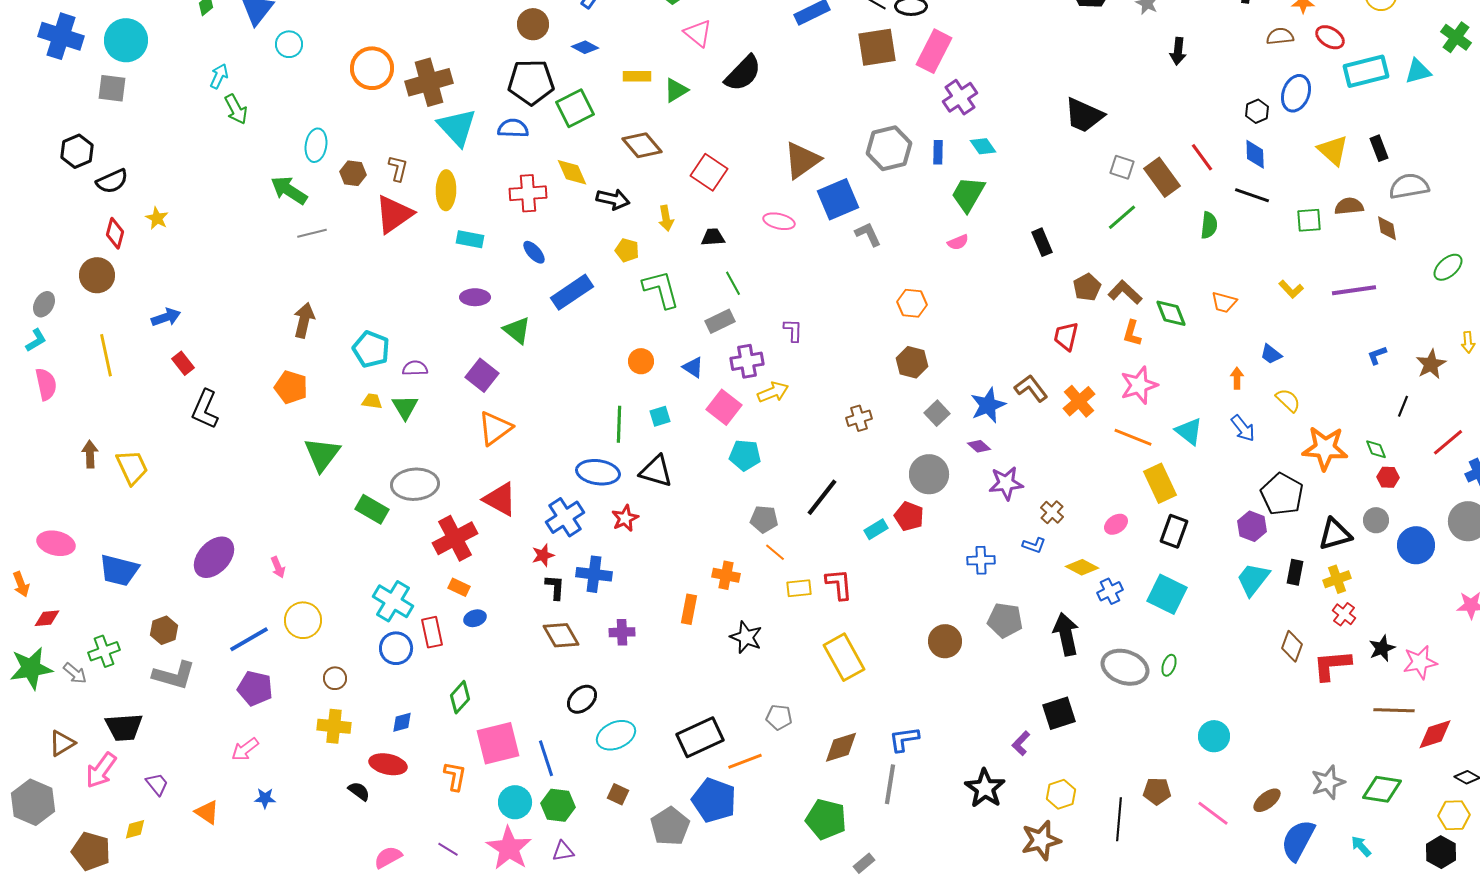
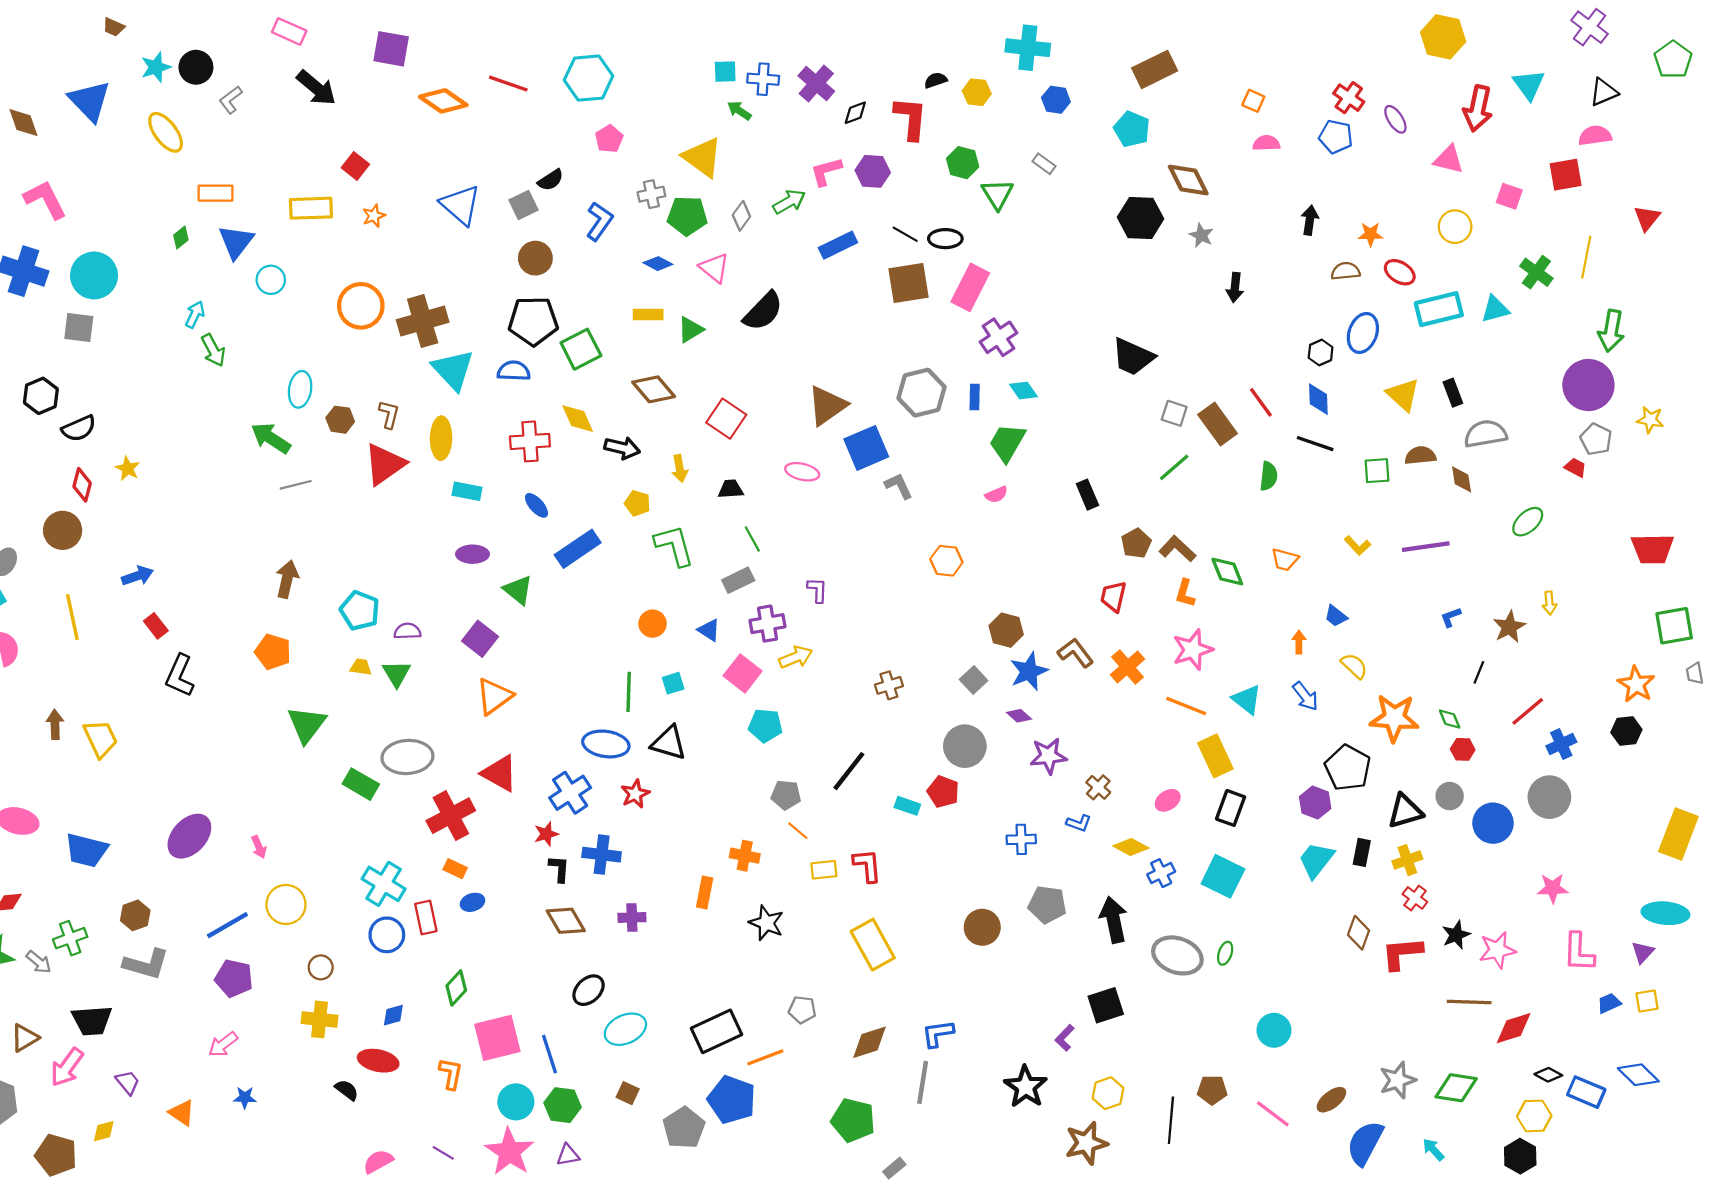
blue diamond: (585, 47) -> (658, 264), moved
brown hexagon: (912, 362) -> (1006, 630), moved
cyan rectangle: (876, 529) -> (907, 806), turned 50

